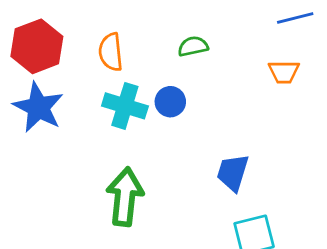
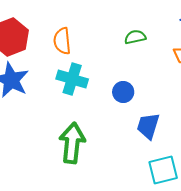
green semicircle: (193, 46) -> (135, 37), moved
blue circle: (170, 102) -> (123, 92), moved

